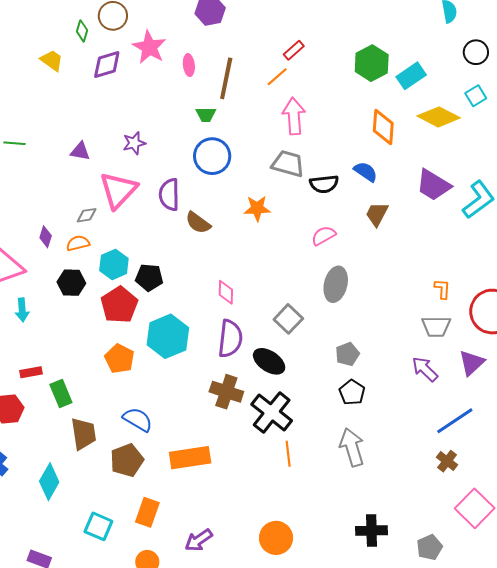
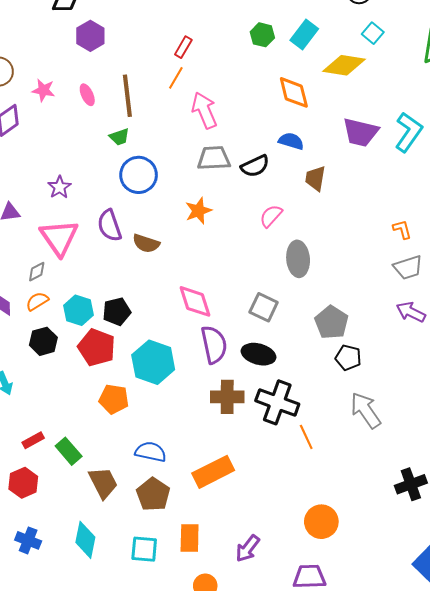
pink star: (149, 47) -> (43, 90), size x0.7
green hexagon: (372, 63) -> (262, 35), size x0.7
pink diamond: (226, 292) -> (195, 301), size x1.5
gray pentagon: (347, 354) -> (331, 322), size x1.4
cyan square: (98, 526) -> (144, 549), moved

